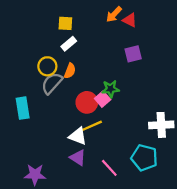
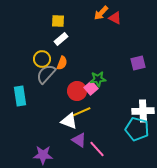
purple square: (133, 54) -> (138, 63), moved
purple triangle: (78, 158) -> (79, 140), moved
cyan pentagon: (144, 158) -> (137, 129), moved
purple star: (35, 175) -> (43, 155), moved

